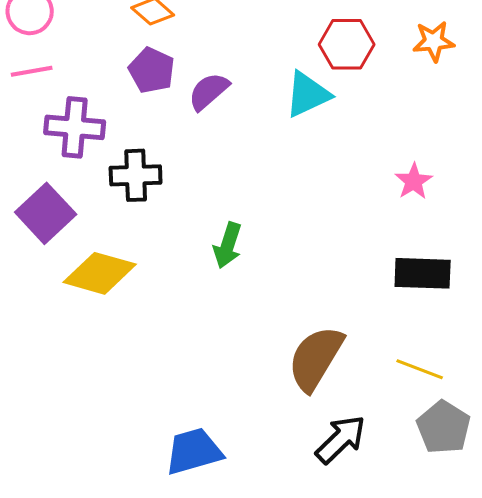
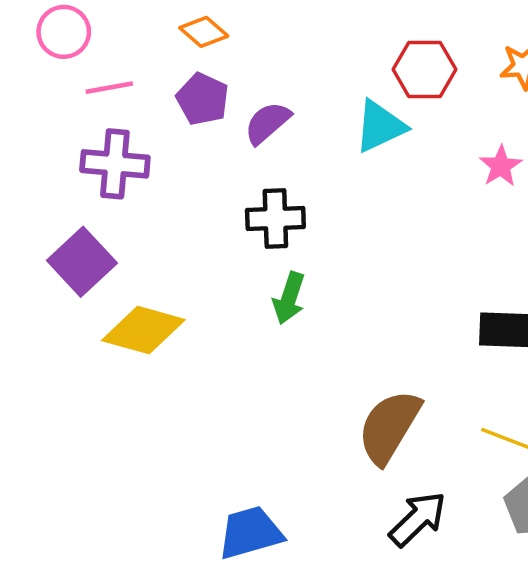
pink line: (32, 71) -> (109, 88), moved
black cross: (136, 175) -> (275, 219), moved
pink star: (414, 181) -> (501, 166), moved

